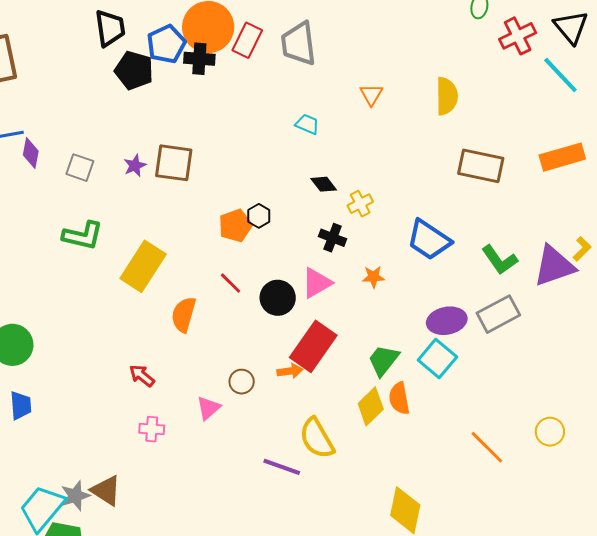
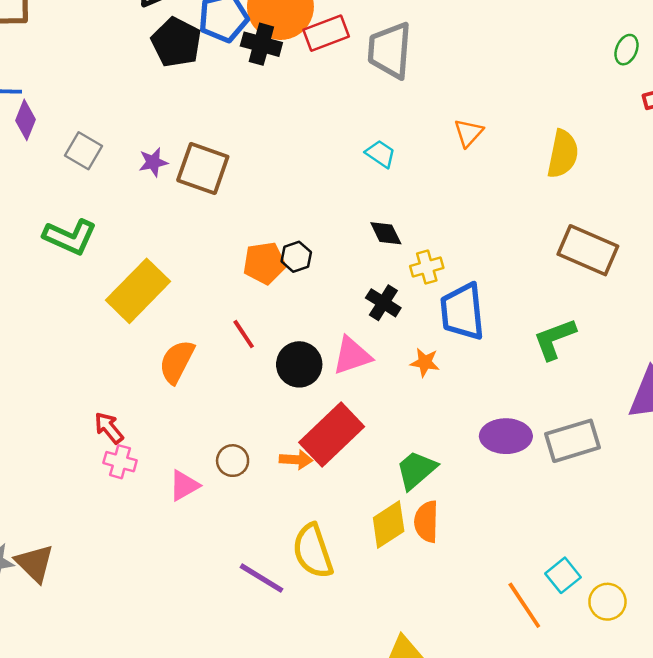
red rectangle: (247, 40) -> (326, 33), turned 32
blue trapezoid: (429, 240) -> (462, 312), moved, turned 39
green L-shape: (500, 260) -> (555, 339), moved, turned 93
cyan square: (437, 358) -> (563, 575), moved, size x0.7
pink cross: (152, 429) -> (120, 462), moved

